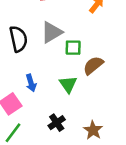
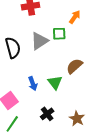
green square: (73, 48) -> (59, 34), moved
blue arrow: (31, 83) -> (33, 84), moved

